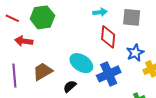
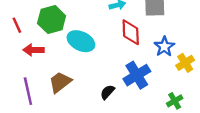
red line: (12, 18) -> (17, 25), turned 48
cyan ellipse: (81, 63) -> (81, 41), moved
black semicircle: (70, 86) -> (107, 92), moved

